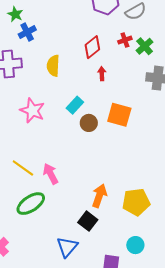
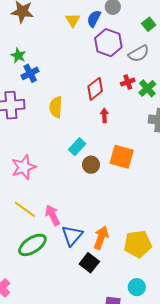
pink star: (32, 110) -> (24, 167), moved, turned 30
blue triangle: (67, 247) -> (72, 236), moved

